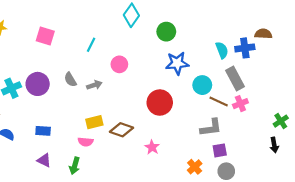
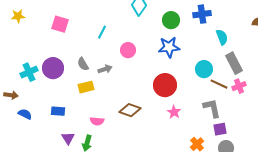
blue cross: (245, 48) -> (202, 14), moved
blue star: (177, 63) -> (169, 47), moved
yellow rectangle: (94, 122) -> (86, 87), moved
gray L-shape: (211, 128) -> (212, 108), turned -95
pink star: (152, 147) -> (174, 112), moved
purple triangle: (44, 160) -> (68, 138), moved, turned 32

